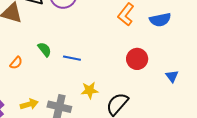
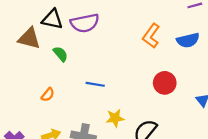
green semicircle: (45, 49) -> (61, 54), moved
orange semicircle: (16, 63) -> (48, 95), moved

